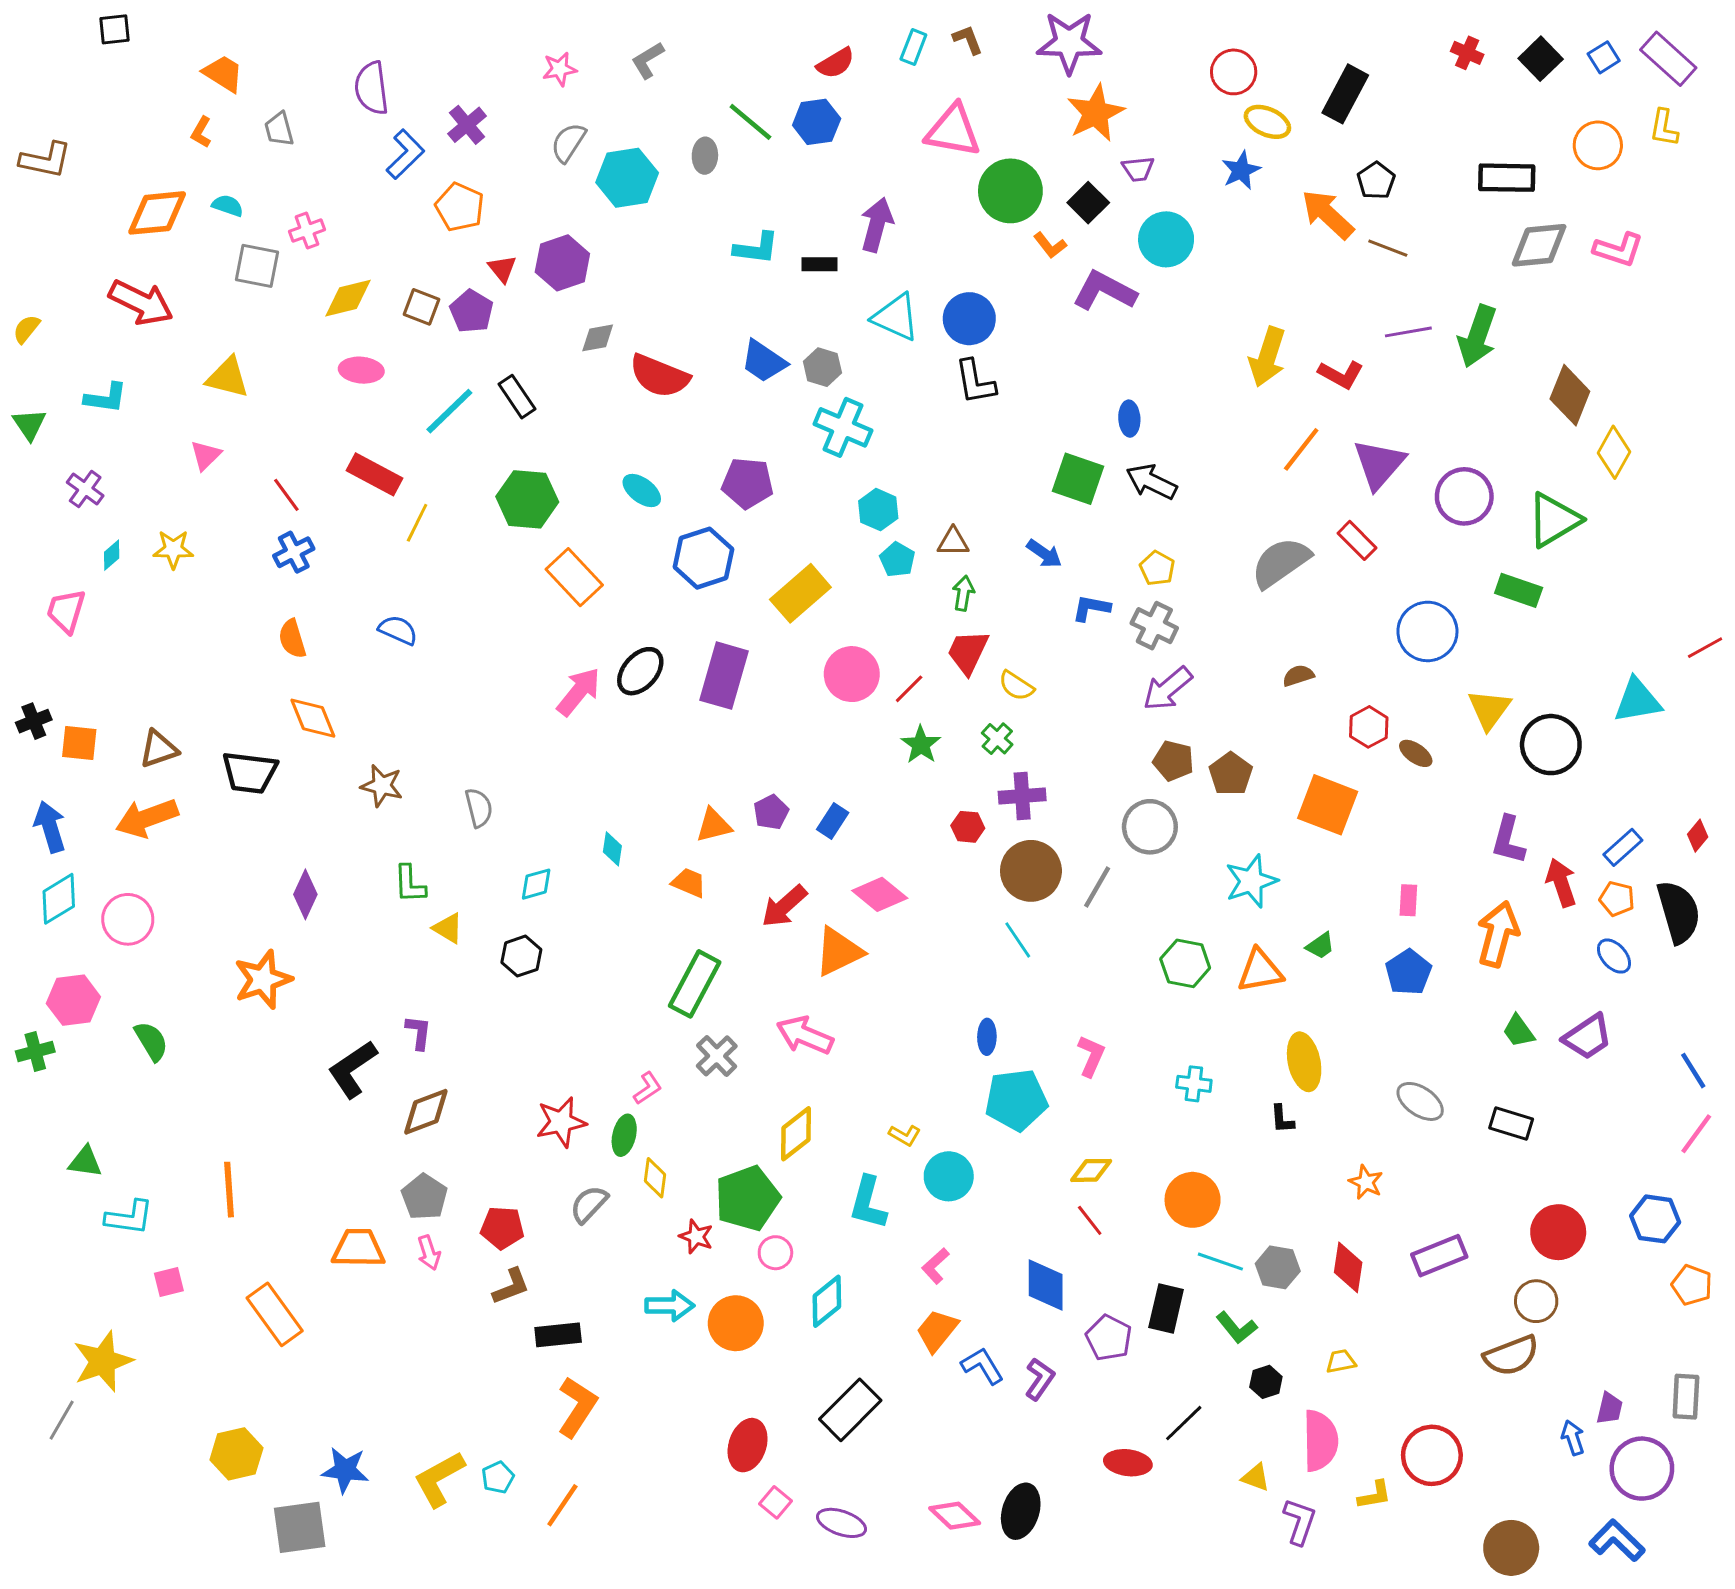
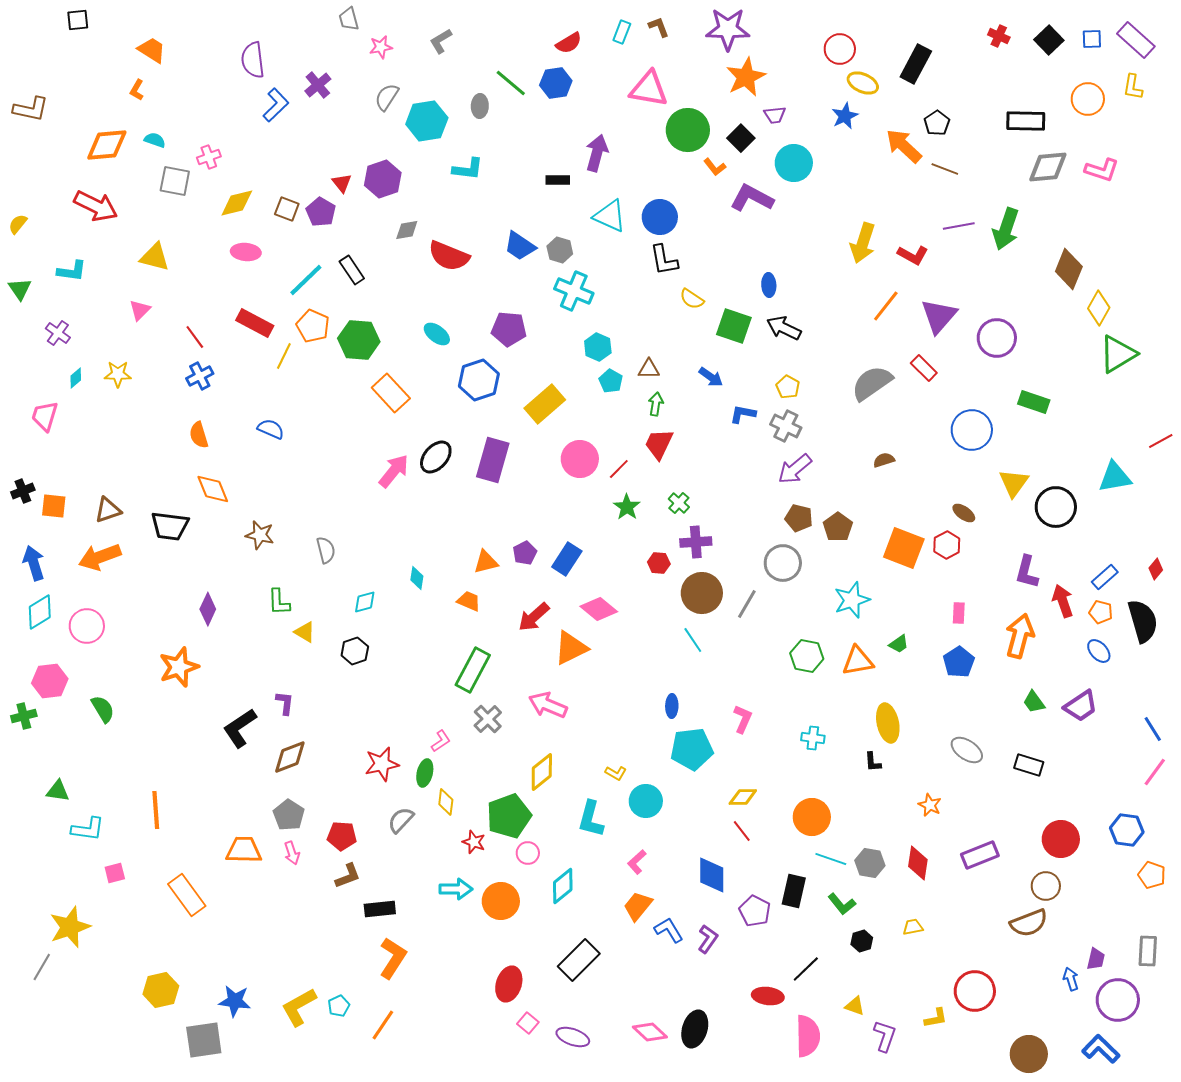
blue square: (1604, 57) -> (1092, 39), turned 30
gray trapezoid: (279, 129) -> (349, 19), moved
orange pentagon: (460, 207) -> (313, 326), moved
cyan L-shape: (756, 248) -> (468, 169), moved
green triangle: (1554, 520) -> (1118, 354), moved
yellow semicircle: (1016, 686) -> (692, 299), moved
red hexagon: (1369, 727) -> (947, 545), moved
blue rectangle: (833, 821) -> (567, 559), size x1.4
pink semicircle: (1320, 1441) -> (808, 1036), moved

